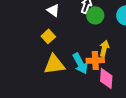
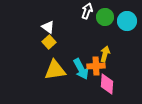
white triangle: (53, 10) -> (48, 27), moved
green circle: (95, 15) -> (105, 17), moved

